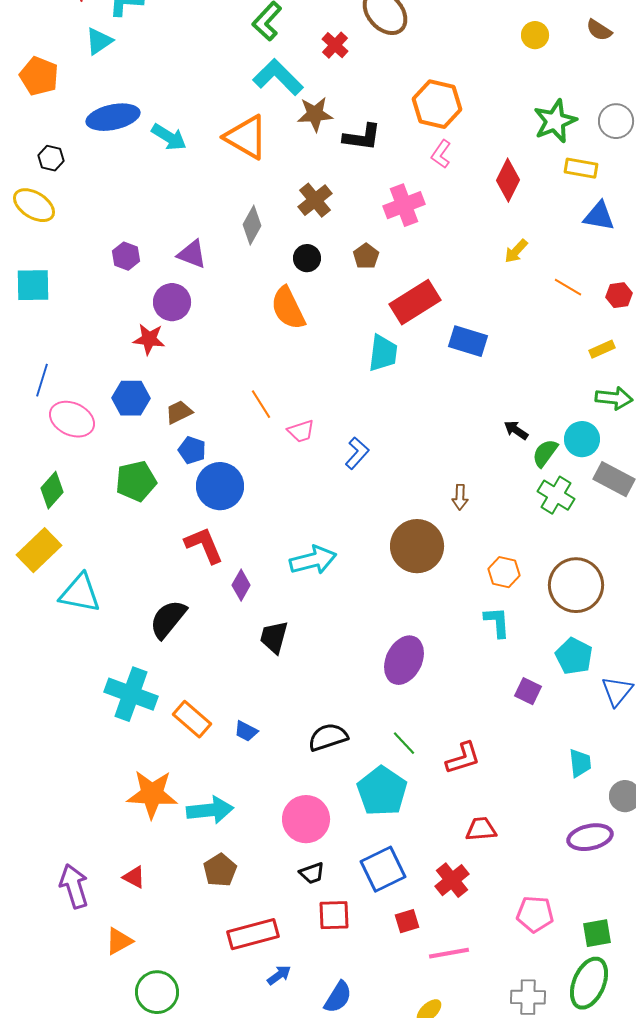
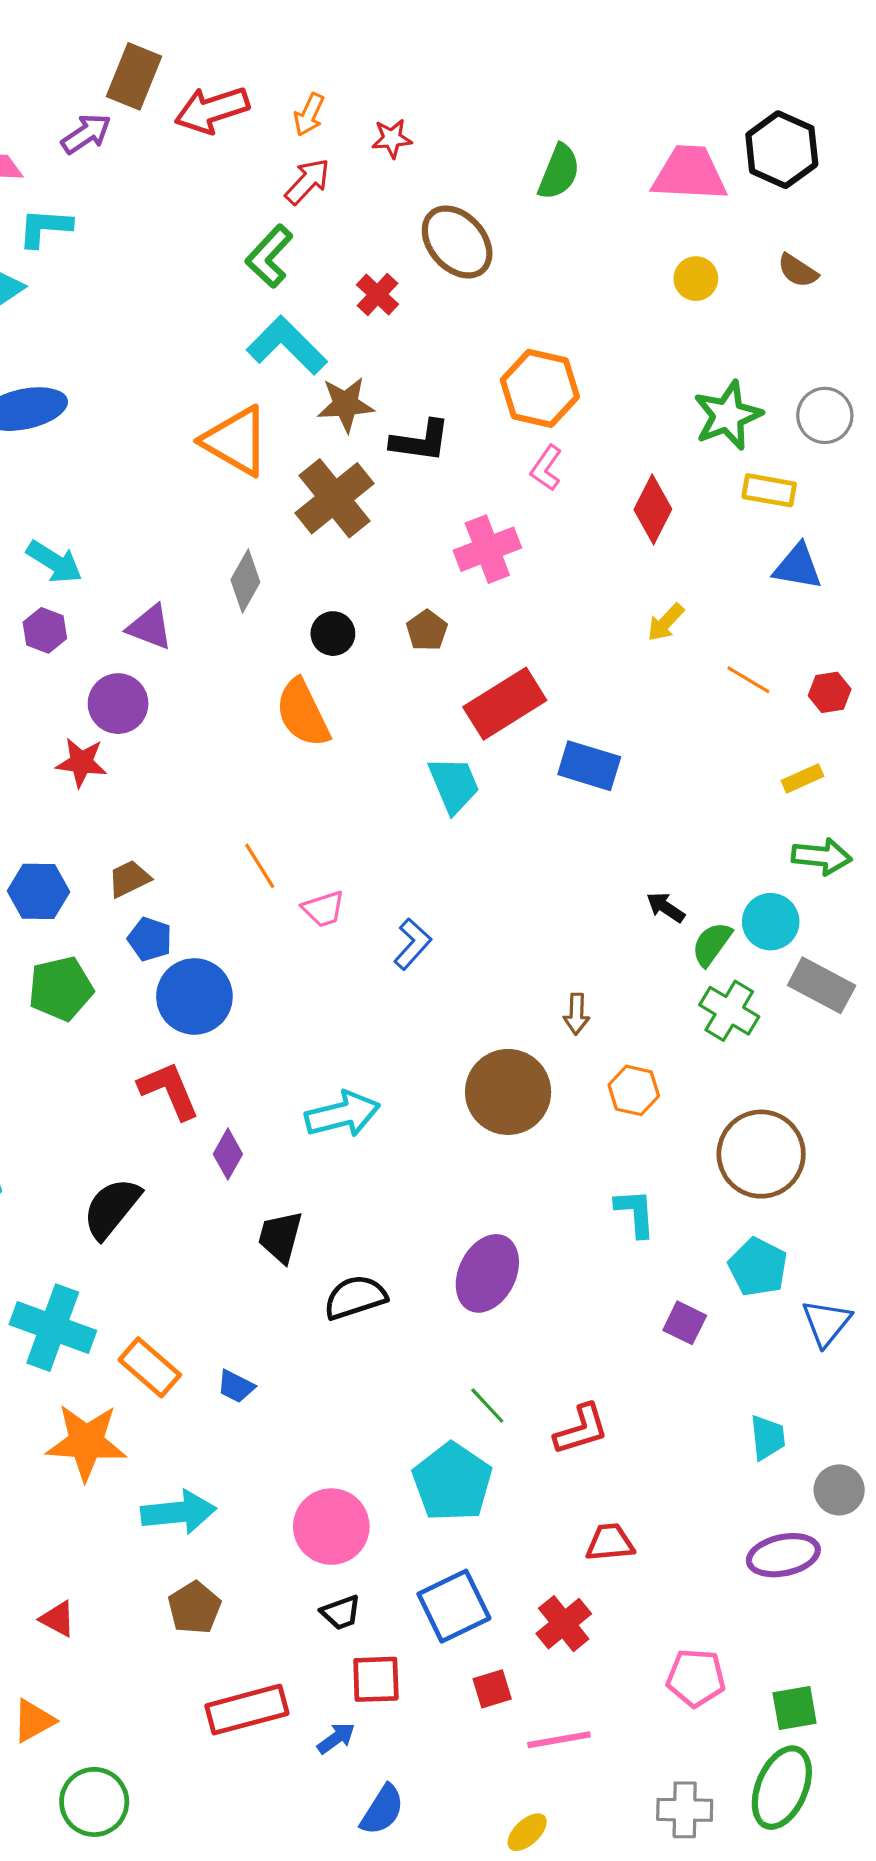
cyan arrow: (169, 137) -> (54, 562), moved
brown cross: (315, 200) -> (335, 498), moved, size x1.4
cyan trapezoid: (383, 353) -> (454, 785), turned -30
blue hexagon: (131, 398) -> (38, 891), moved
orange hexagon: (504, 572) -> (634, 1090), moved
black semicircle: (328, 737) -> (355, 1297), moved
orange star: (152, 794) -> (86, 1442), moved
blue arrow: (279, 975) -> (336, 1738), moved

